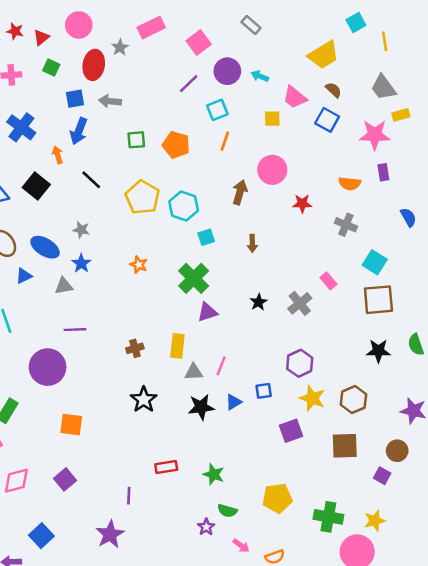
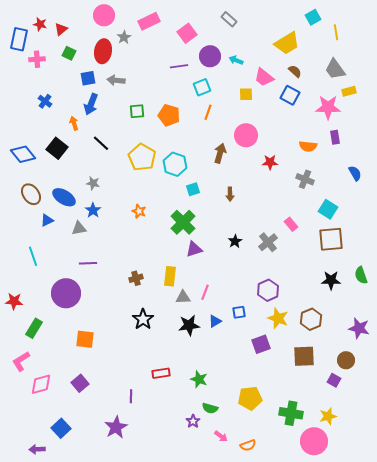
pink circle: (79, 25) -> (104, 15), moved
purple line: (189, 84) -> (179, 66), turned 36
blue cross: (21, 127) -> (45, 101), size x0.6

